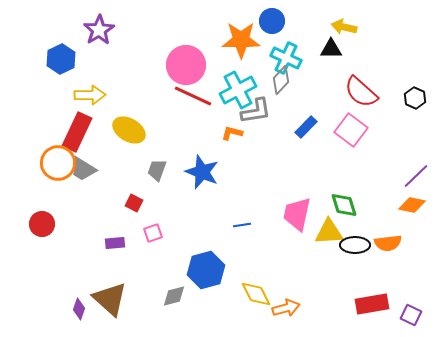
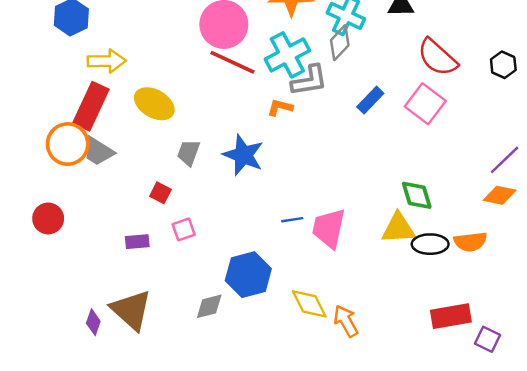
pink trapezoid: (297, 214) -> (329, 228), moved
orange arrow: (286, 308) -> (346, 321), turned -104
purple square: (411, 315) -> (487, 339), moved

